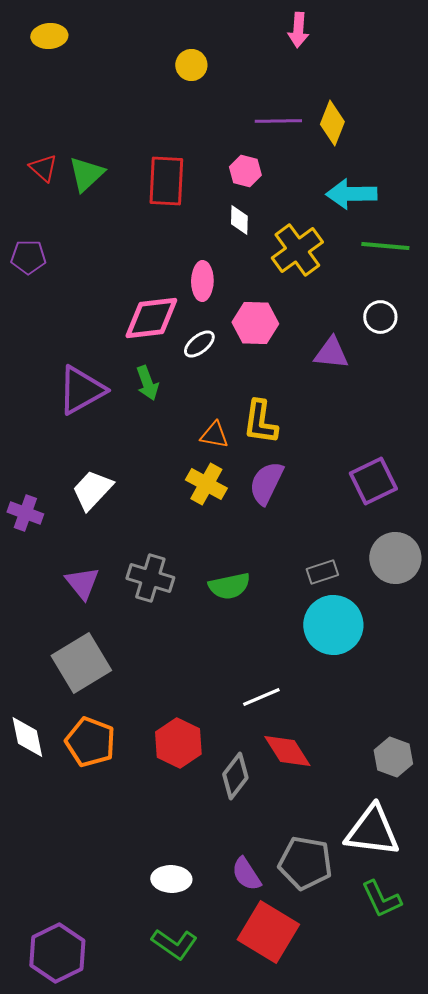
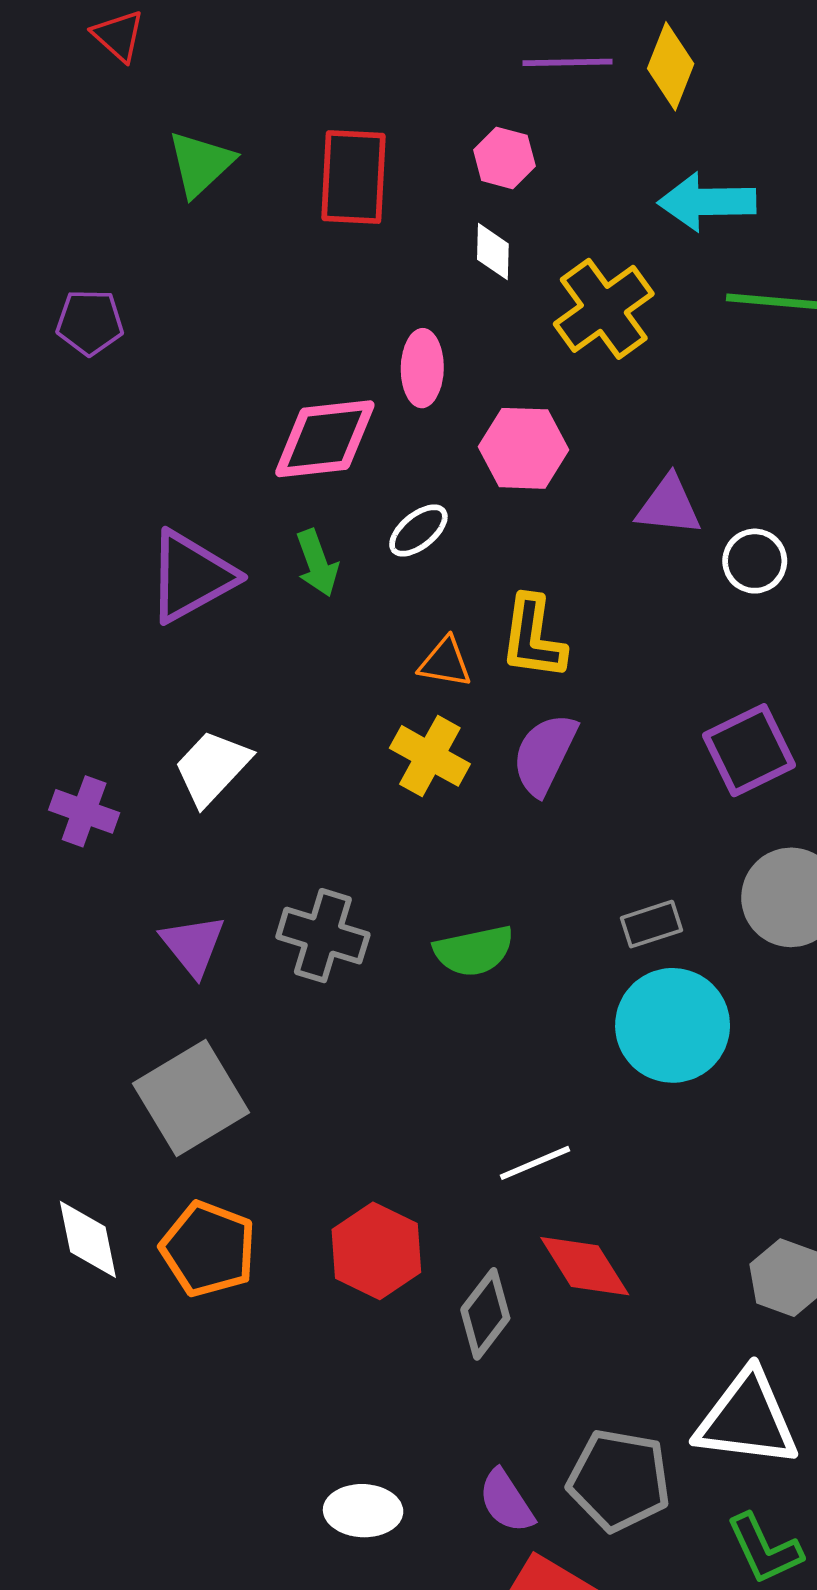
red triangle: (43, 168) -> (118, 36), moved
white circle: (380, 317) -> (755, 561), moved
white ellipse: (199, 344) -> (418, 531), moved

